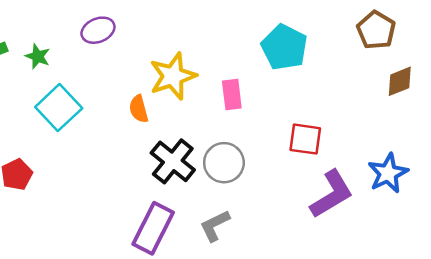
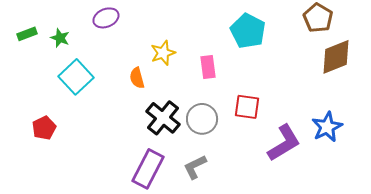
yellow star: (173, 76) -> (163, 53), size x0.7
brown diamond: (400, 81) -> (336, 57), size x1.5
red square: (305, 139) -> (247, 107), moved

